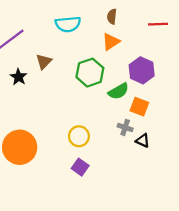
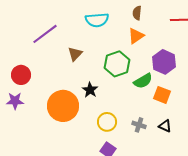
black star: (19, 77) -> (90, 90), moved
gray cross: (125, 127) -> (139, 125), moved
orange circle: (20, 147) -> (63, 106), moved

